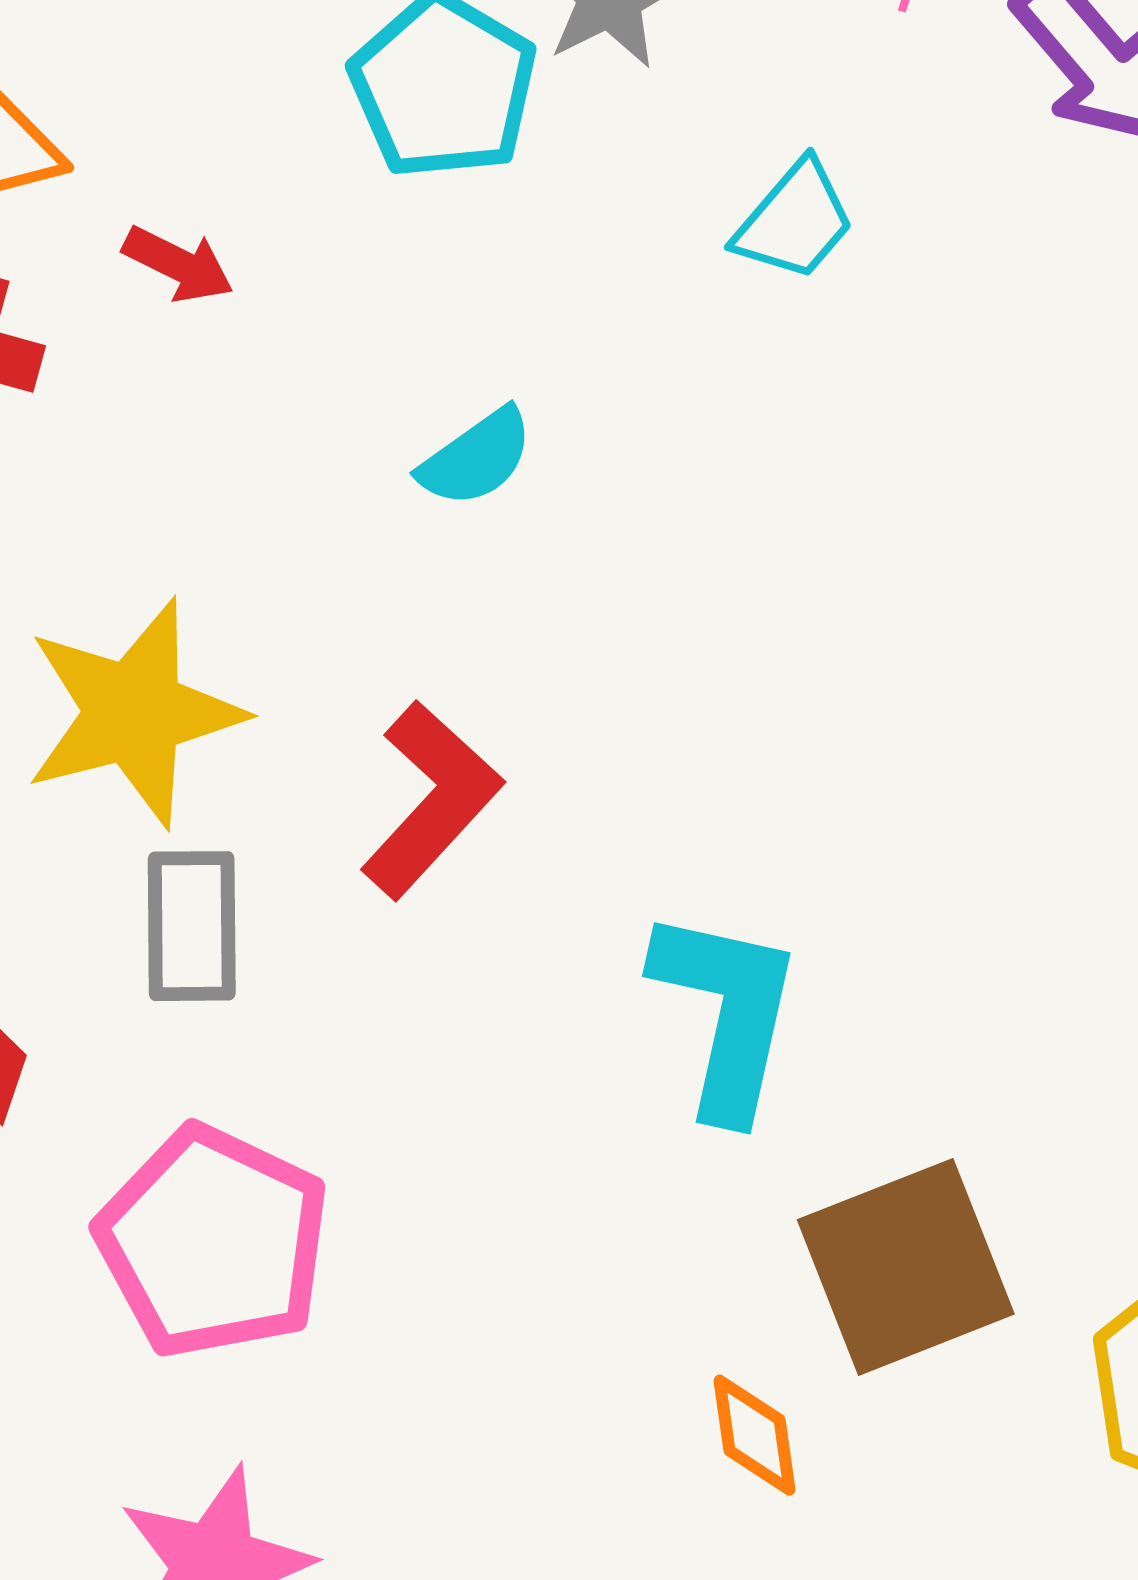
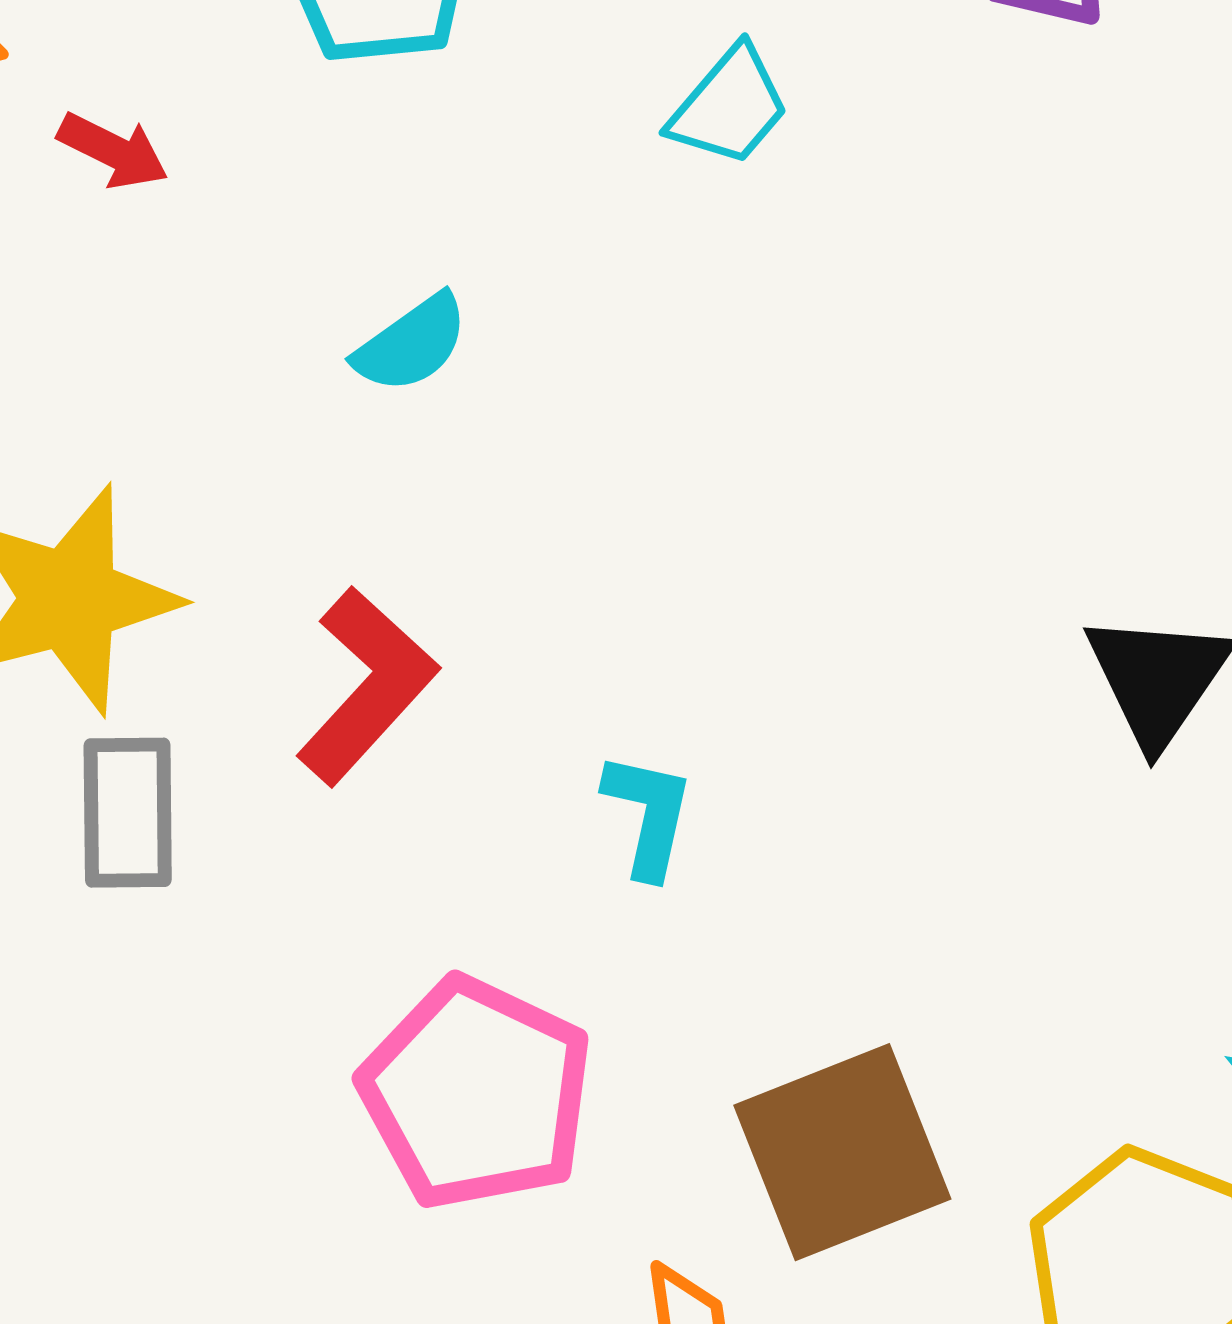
cyan L-shape: (726, 1013) -> (648, 815), moved, size x0.6
pink pentagon: (213, 1242) -> (476, 1093), moved

